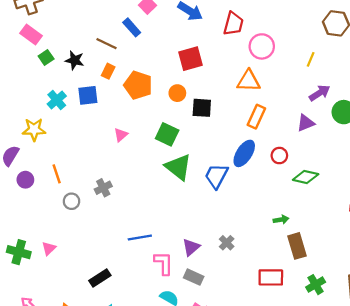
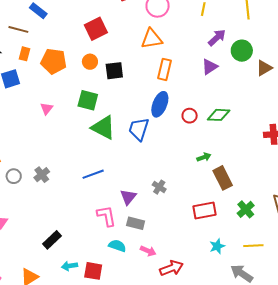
red circle: (279, 156) -> (190, 116), moved
gray cross: (103, 188) -> (42, 175), moved
blue line: (140, 237) -> (93, 174), moved

